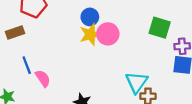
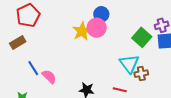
blue circle: (90, 17) -> (101, 14), moved
green square: (160, 28) -> (142, 37), moved, turned 36

